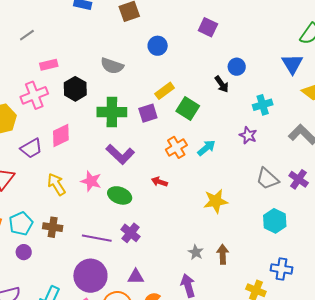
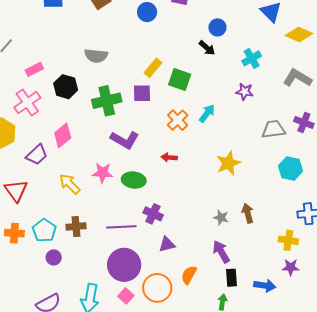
blue circle: (158, 46) -> (147, 12), moved
purple square: (148, 113) -> (142, 93), turned 30
gray trapezoid: (267, 179) -> (274, 129), turned 145
purple triangle: (136, 277) -> (167, 244), moved

